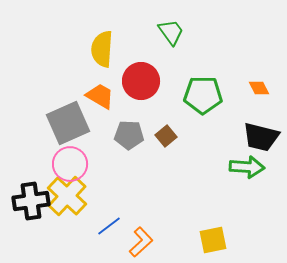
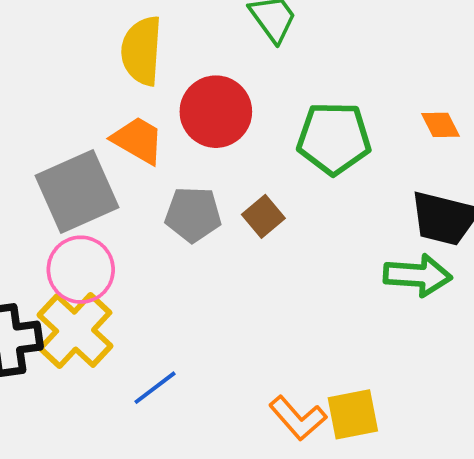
orange L-shape: (141, 242) -> (298, 418), moved, turned 92

